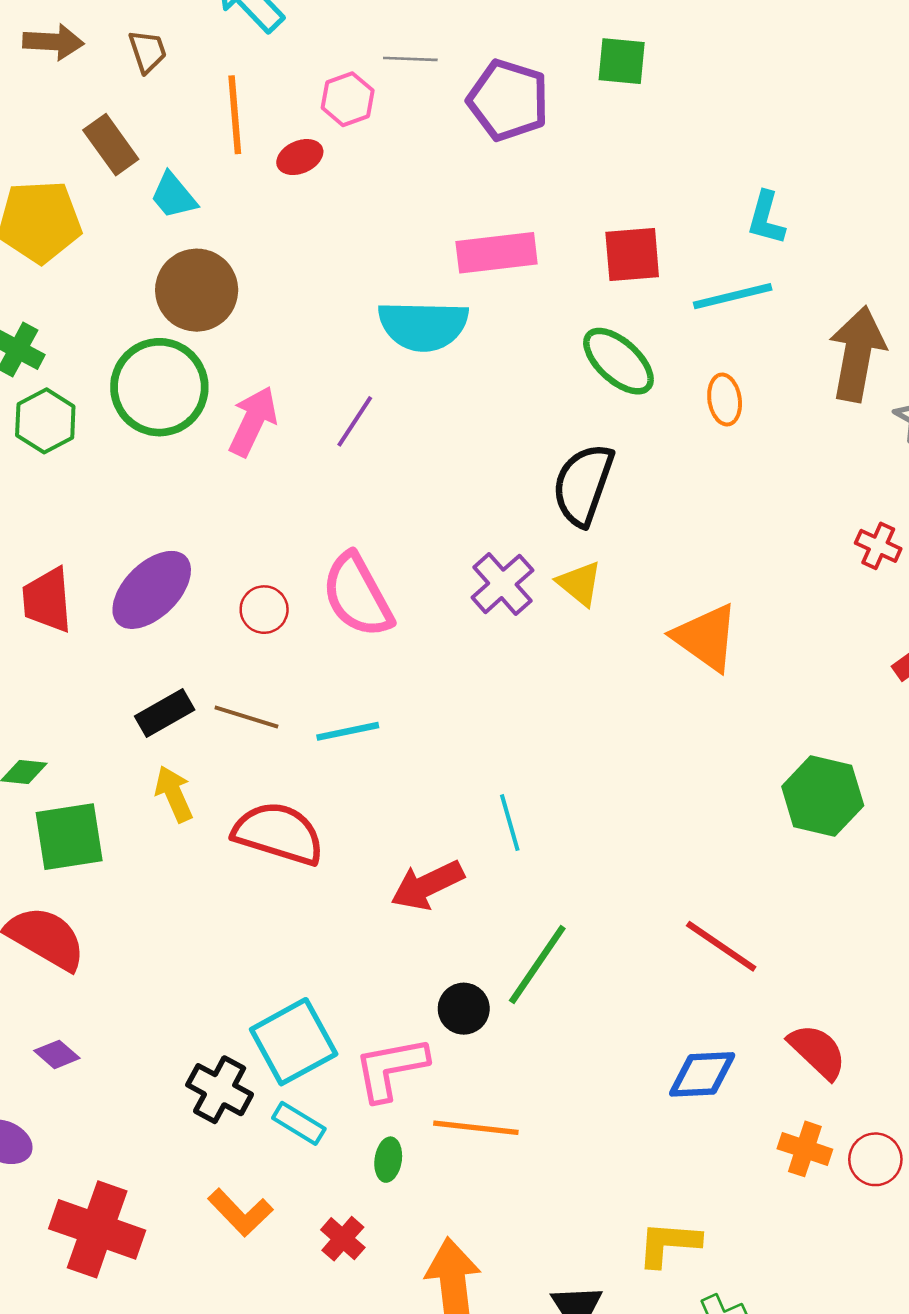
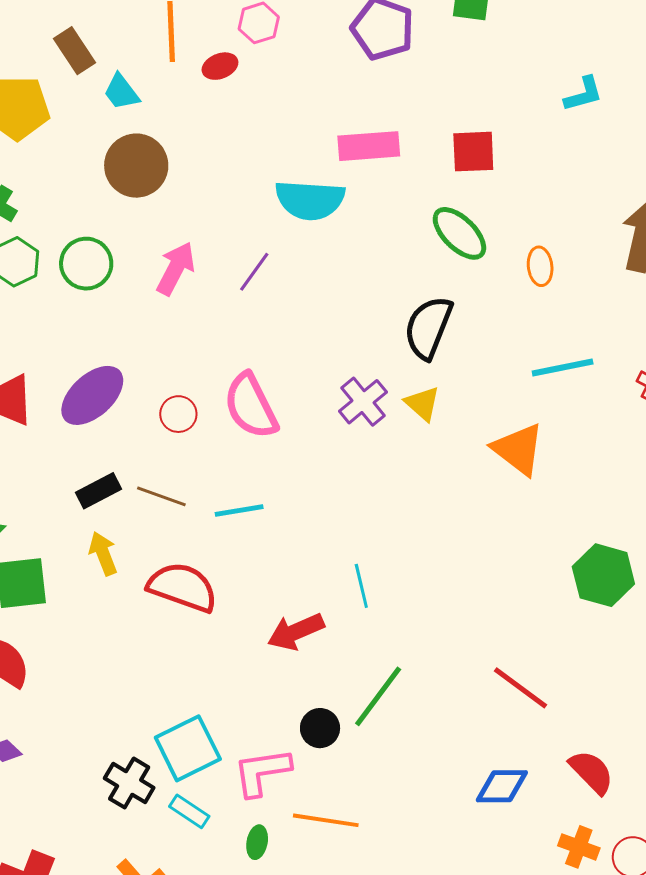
cyan L-shape: (766, 218) -> (583, 94), moved, turned -123
cyan line: (733, 296) -> (563, 367), moved
green circle: (159, 387) -> (86, 264), moved, size x0.7

